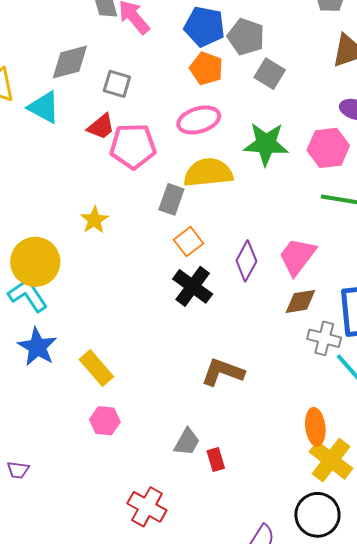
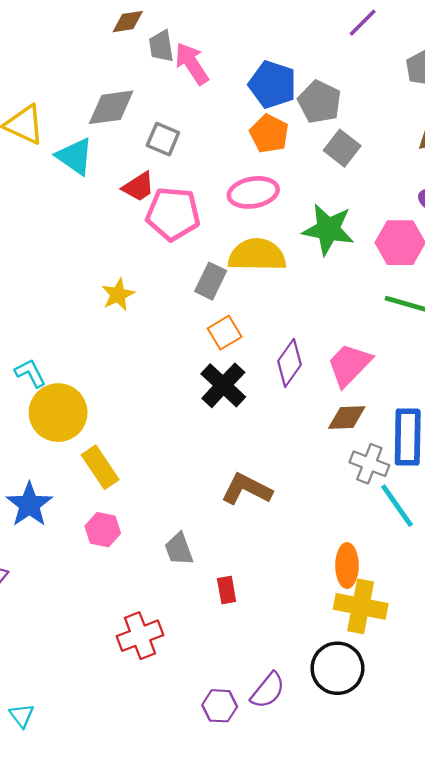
yellow circle: (35, 262) -> (58, 413), moved
cyan L-shape: (28, 295) -> (30, 373), size x0.7
blue star: (37, 347) -> (29, 505), moved
gray trapezoid: (187, 442) -> (179, 549), moved, turned 124
yellow cross: (331, 460) -> (361, 606), turned -33
red cross: (147, 507) -> (140, 636), turned 33

